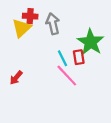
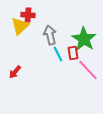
gray arrow: (53, 24) -> (50, 35), moved
pink line: (67, 76) -> (88, 70), moved

